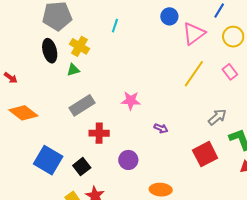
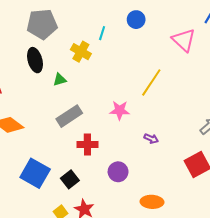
blue circle: (169, 16) -> (136, 20), moved
pink triangle: (194, 34) -> (184, 40), turned -40
yellow cross: (79, 46) -> (81, 52), moved
yellow line: (194, 74) -> (151, 83), moved

